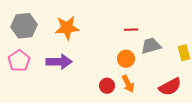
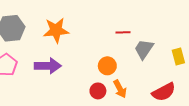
gray trapezoid: (151, 46) -> (144, 49), turned -40
orange circle: (126, 59) -> (107, 66), moved

